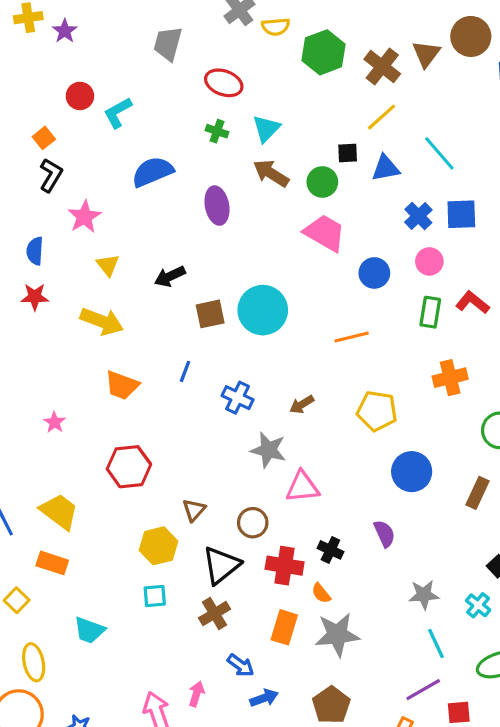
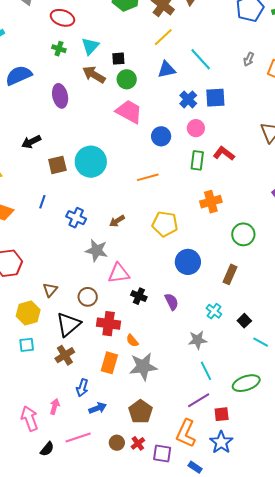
black square: (348, 153) -> (118, 59), moved
black cross: (330, 550) -> (139, 296), moved
cyan cross: (478, 605) -> (214, 311), moved
blue arrow: (241, 665) -> (82, 388), turned 72

